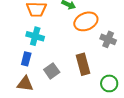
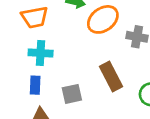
gray square: (52, 71) -> (72, 94), turned 35

